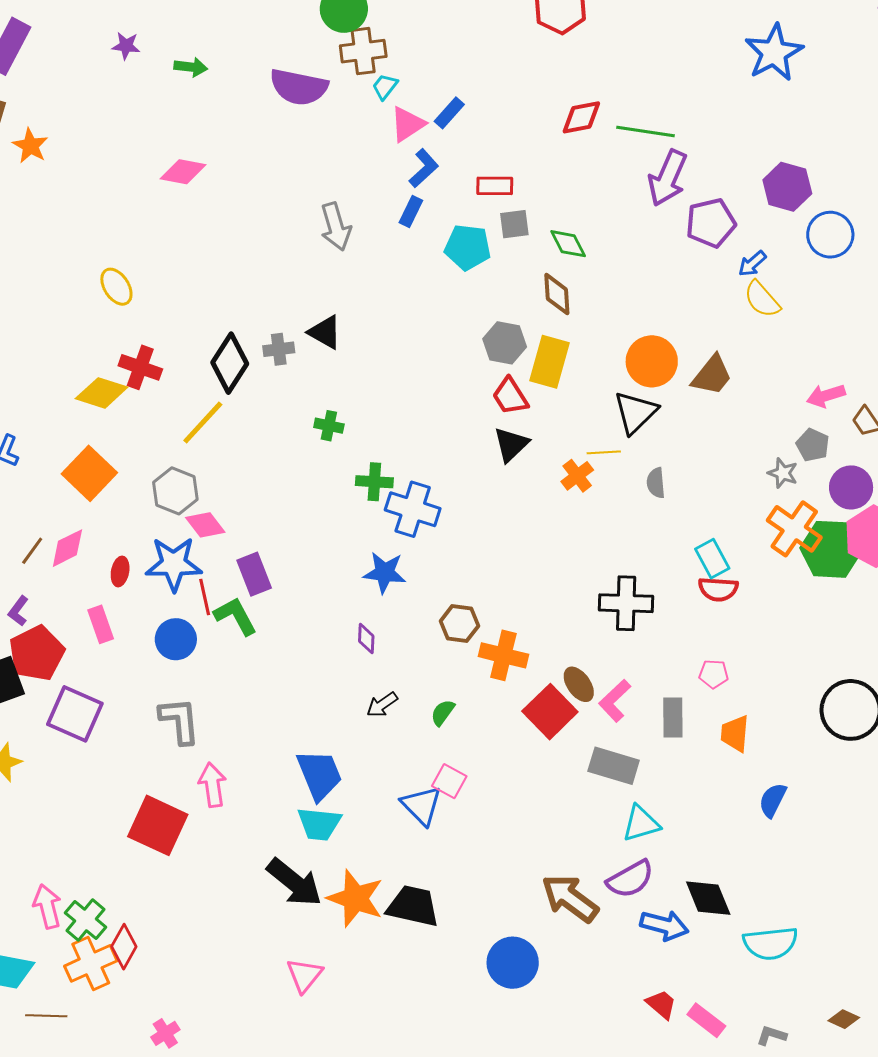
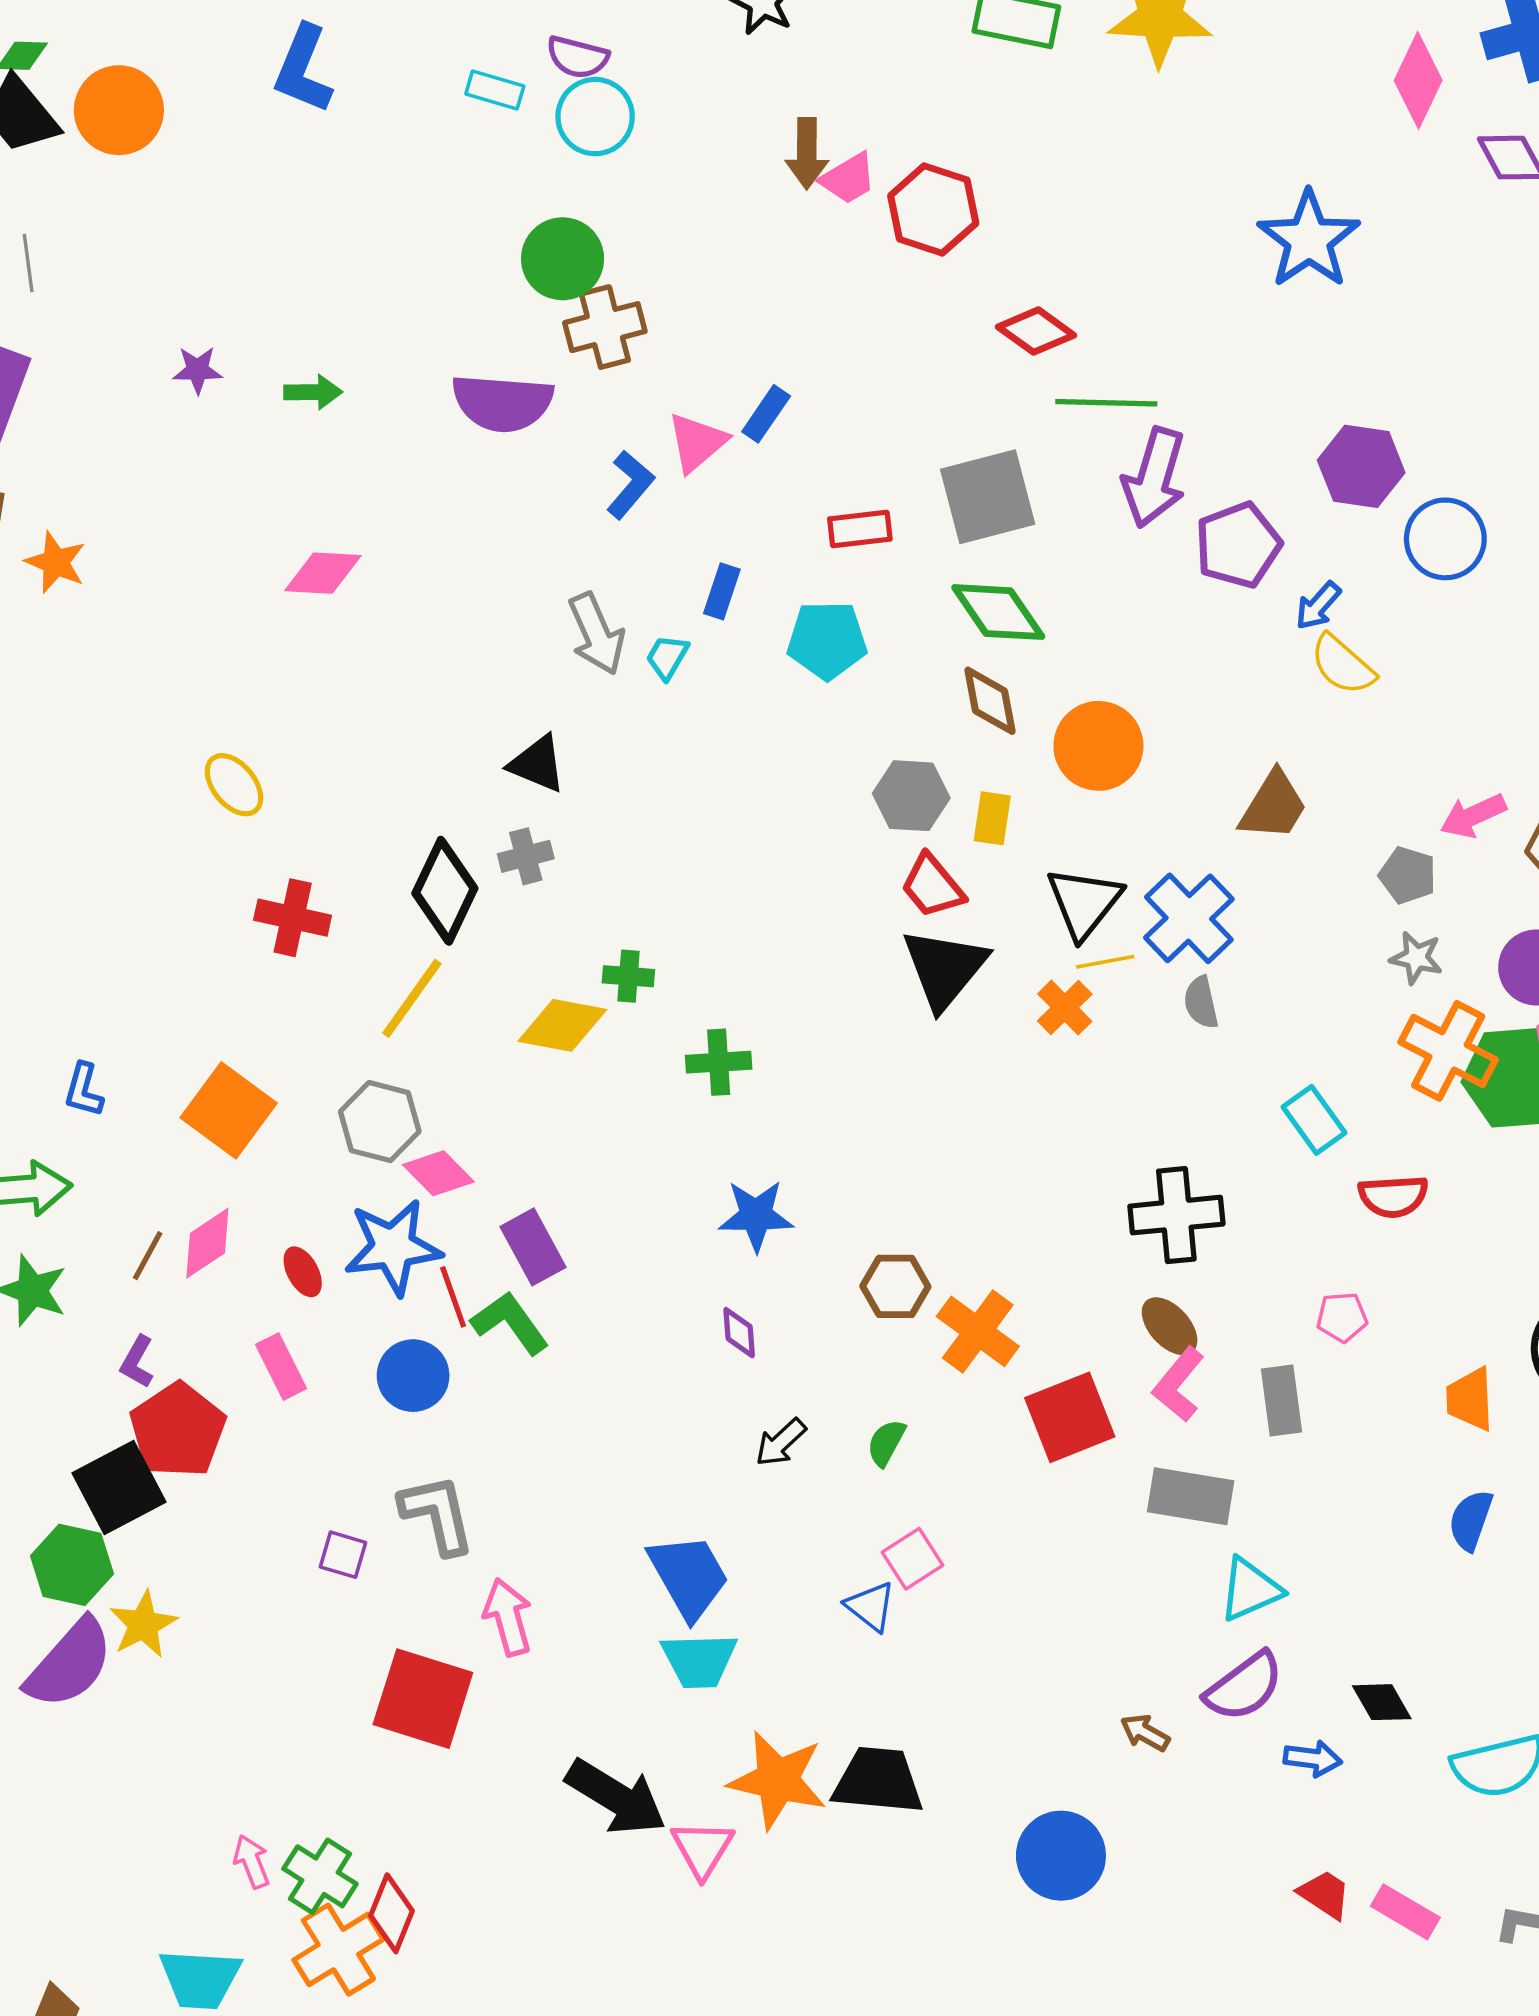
cyan trapezoid: (385, 87) -> (667, 657), moved
red diamond: (581, 117) -> (1036, 331), moved, turned 54
blue L-shape: (424, 168) -> (630, 485), moved
gray square: (514, 224) -> (988, 497), moved, size x1.8
green diamond: (568, 244) -> (998, 612), size x1.4
black triangle: (325, 332) -> (537, 764), moved
orange circle: (652, 361) -> (1098, 746), moved
yellow rectangle: (550, 362) -> (992, 818), size x0.6
yellow diamond: (102, 393) -> (562, 1025), moved
black triangle: (635, 412) -> (1084, 903), moved
black triangle: (511, 444) -> (945, 968), size x1.4
gray pentagon: (813, 445) -> (1408, 875), moved
blue cross: (413, 509) -> (1189, 918), moved, turned 36
red ellipse: (120, 571) -> (303, 1272), turned -32
red semicircle: (718, 589) -> (1393, 1196), moved
orange cross: (503, 655) -> (978, 1331), turned 30
brown ellipse: (579, 684) -> (1170, 1326), moved
red square: (550, 712) -> (1070, 1417), turned 30
purple square: (75, 714) -> (343, 1555), moved, size x0.5
orange trapezoid: (735, 734) -> (1470, 1399), moved
pink square: (449, 781) -> (913, 1559), turned 36
blue triangle: (422, 805) -> (871, 1606), size x0.7
black arrow: (294, 882) -> (616, 1797), moved
brown arrow: (570, 898) -> (1145, 1733), size x0.5
black diamond: (708, 898) -> (1382, 1702), size x0.7
pink arrow: (47, 906) -> (252, 1862), size x0.7
blue arrow: (664, 925) -> (1313, 1758), size x0.7
pink triangle: (304, 975) -> (702, 1849), moved

